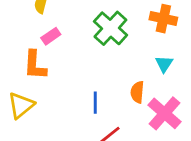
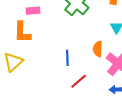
pink rectangle: (51, 36) -> (33, 11), turned 32

